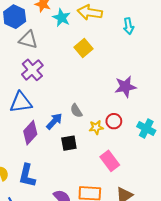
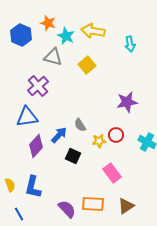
gray triangle: (28, 40) -> (53, 57), moved
black square: (69, 143) -> (73, 156), turned 35

